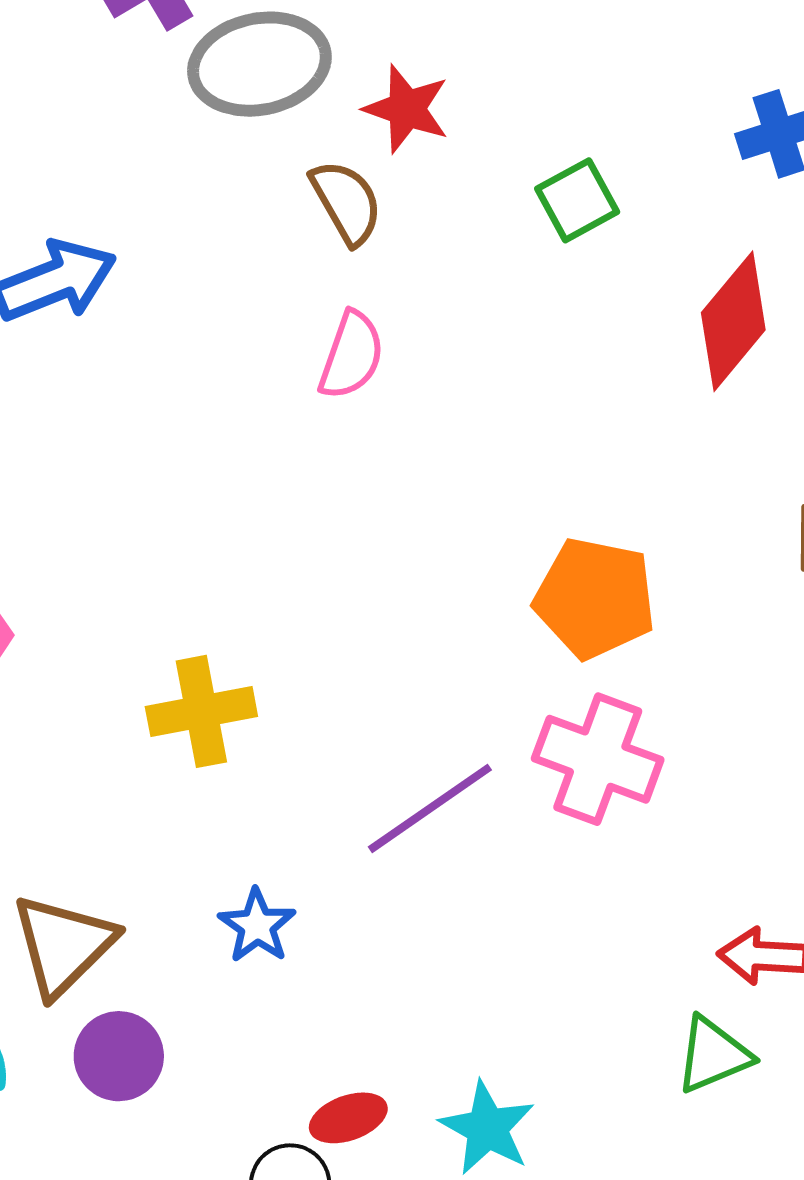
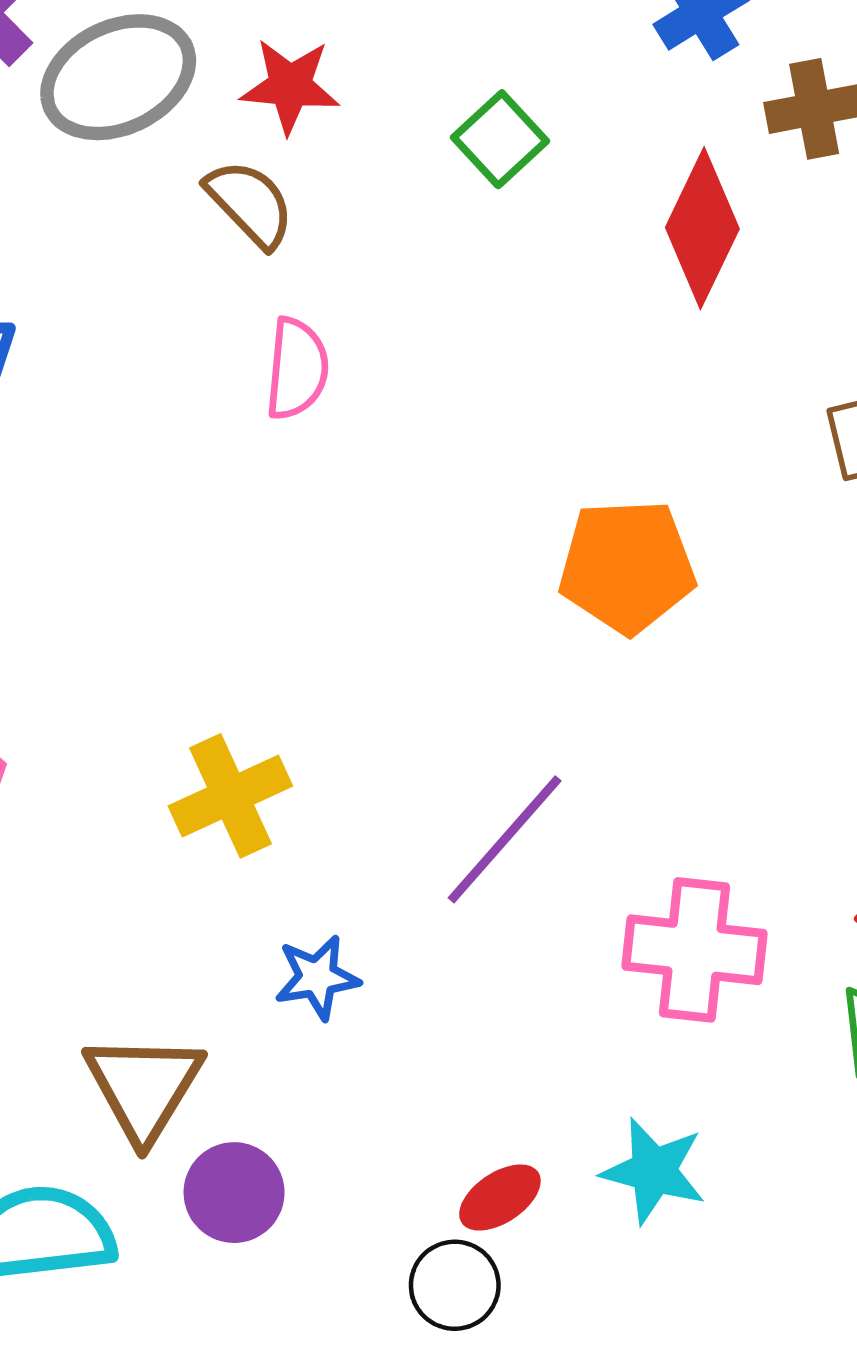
pink cross: (598, 759) -> (695, 950), moved
blue star: (257, 926) -> (317, 977), moved, turned -30

